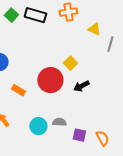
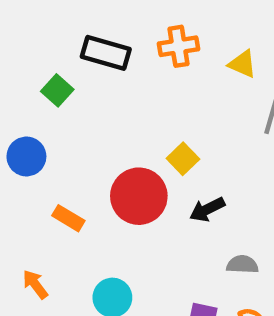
green square: (11, 15) -> (57, 90), moved
yellow triangle: (94, 29) -> (242, 64), moved
gray semicircle: (59, 122) -> (242, 265), moved

